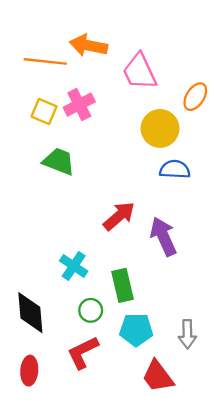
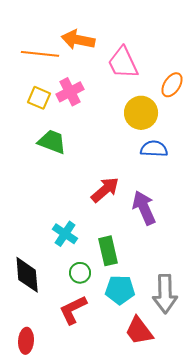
gray arrow: (187, 334) -> (165, 294), size x1.5
red ellipse: (29, 371) -> (26, 341), moved

